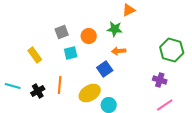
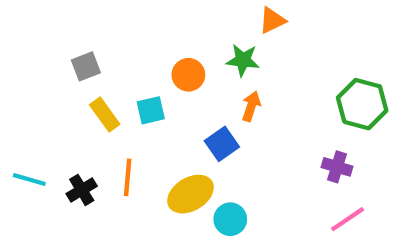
gray square: (62, 32) -> (86, 66), moved
orange arrow: (119, 51) -> (251, 106), turned 112
yellow rectangle: (35, 55) -> (105, 115), moved

